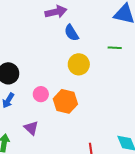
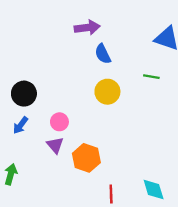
orange hexagon: (65, 101) -> (86, 158), moved
purple triangle: (31, 128) -> (55, 145), moved

